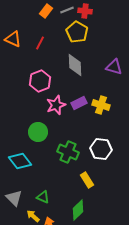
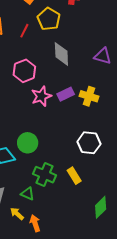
yellow pentagon: (77, 32) -> (49, 19), moved
green circle: (38, 132) -> (28, 143), moved
green cross: (68, 152) -> (45, 175), moved
green diamond: (78, 210) -> (101, 207), moved

